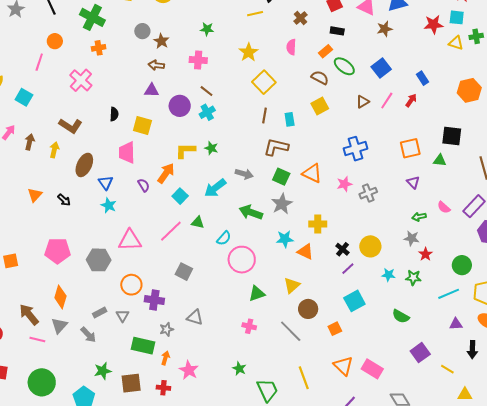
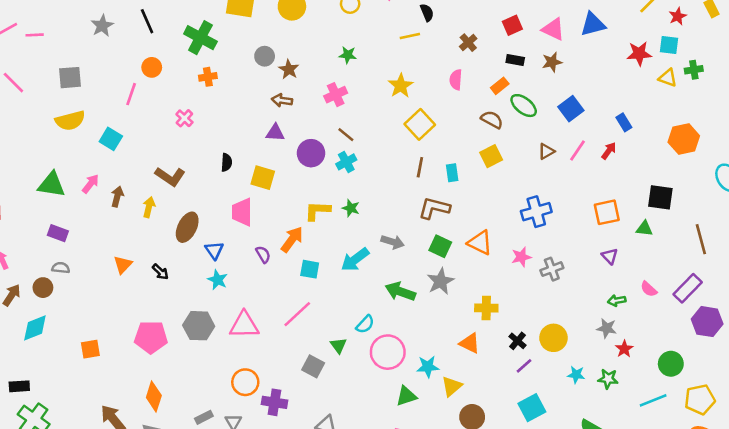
brown star: (385, 29) -> (552, 62), moved
pink cross: (198, 60) -> (336, 95), turned -30
pink cross: (81, 80) -> (184, 118), size x0.6
cyan square: (180, 196) -> (310, 269), turned -35
green triangle: (198, 222) -> (339, 345), moved, turned 40
cyan star: (285, 239) -> (428, 367), moved
gray hexagon: (99, 260) -> (199, 326), moved

